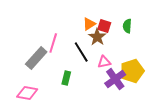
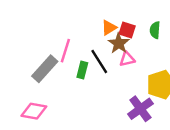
pink triangle: (104, 62) -> (127, 59), moved
green rectangle: (66, 78) -> (82, 70), moved
purple cross: (115, 79) -> (140, 109), moved

